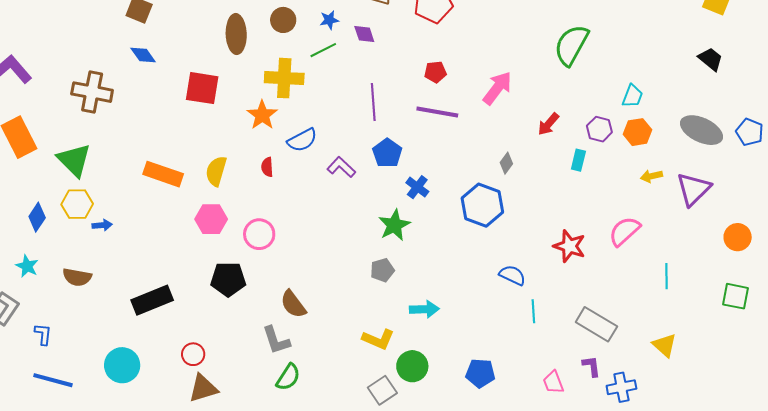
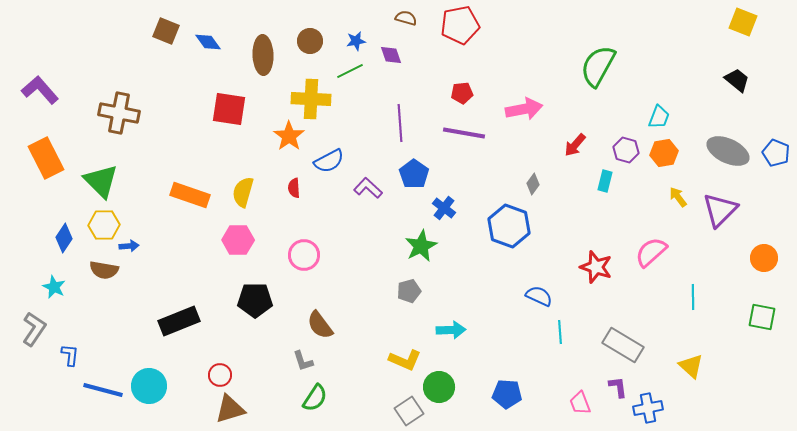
blue diamond: (143, 55) -> (208, 42), moved
pink arrow: (497, 88) -> (524, 109), turned 42
yellow arrow: (651, 176) -> (678, 197), turned 65
pink circle: (259, 234) -> (304, 255), moved
brown semicircle: (77, 277) -> (104, 270), moved
gray L-shape: (276, 340) -> (303, 361), size x0.7
blue line: (53, 380) -> (103, 390), moved

